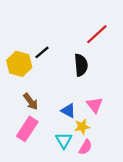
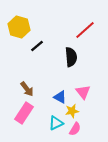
yellow hexagon: (19, 64) -> (19, 27), moved
cyan triangle: (64, 140) -> (56, 123), turned 35

